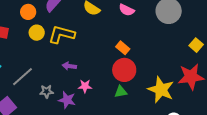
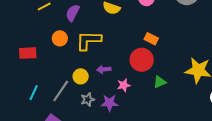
orange circle: (28, 12) -> (60, 38), moved
yellow circle: (37, 33) -> (81, 76), moved
red circle: (124, 70) -> (142, 60), moved

